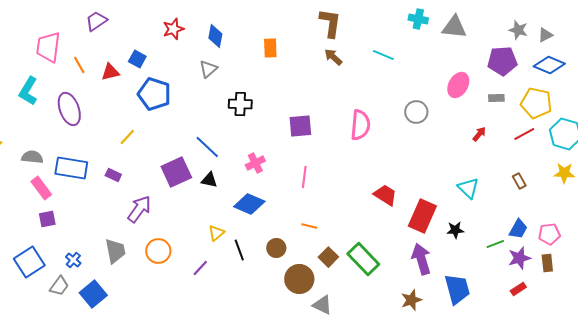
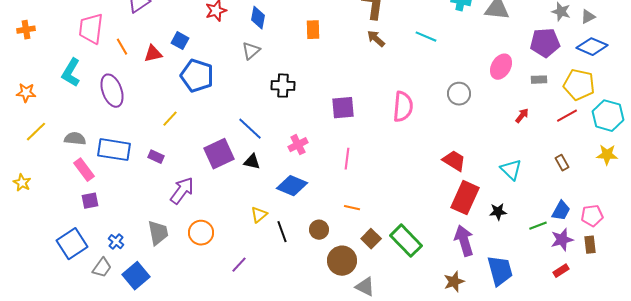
red trapezoid: (385, 195) -> (454, 161), moved
purple line: (200, 268) -> (239, 265), moved

